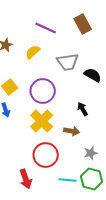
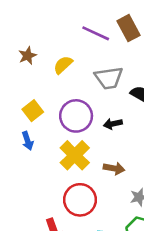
purple line: (46, 28) -> (96, 33), moved
black arrow: (83, 109) -> (113, 124), moved, turned -72

